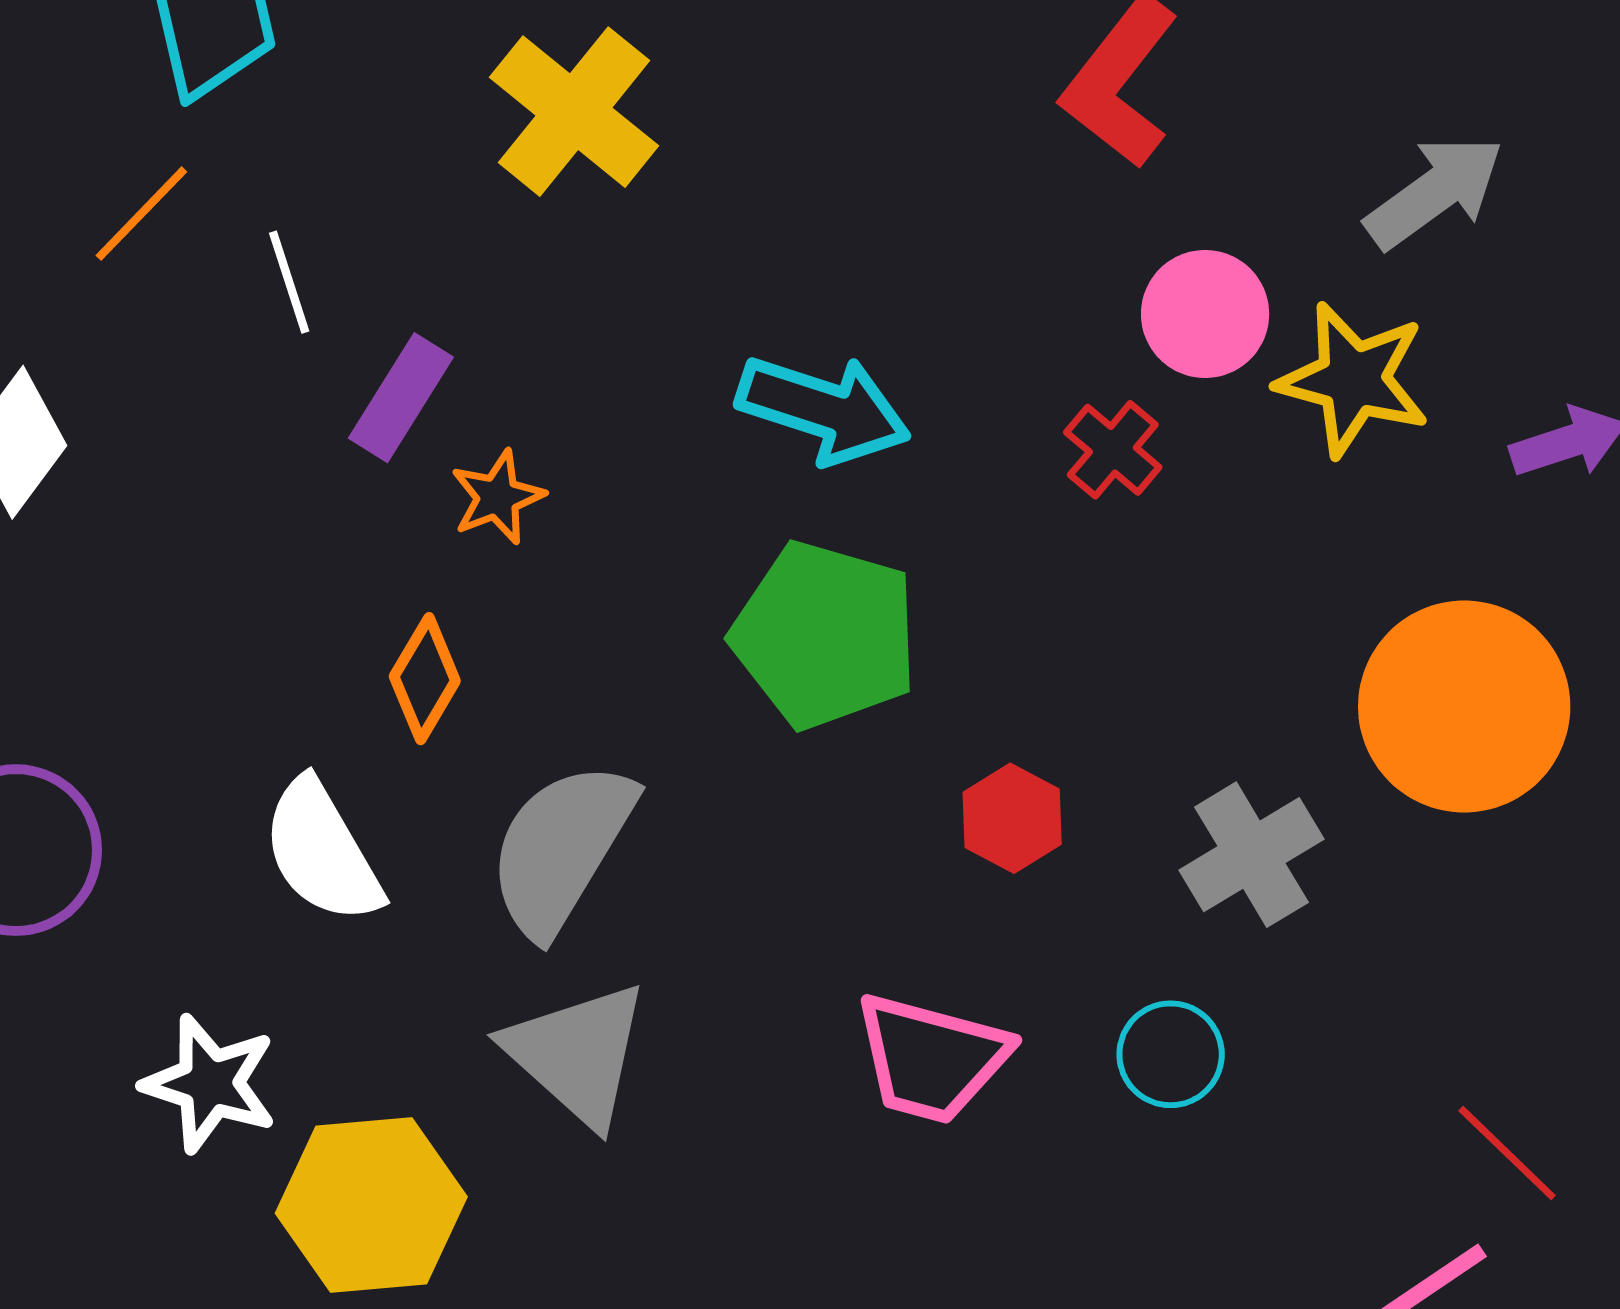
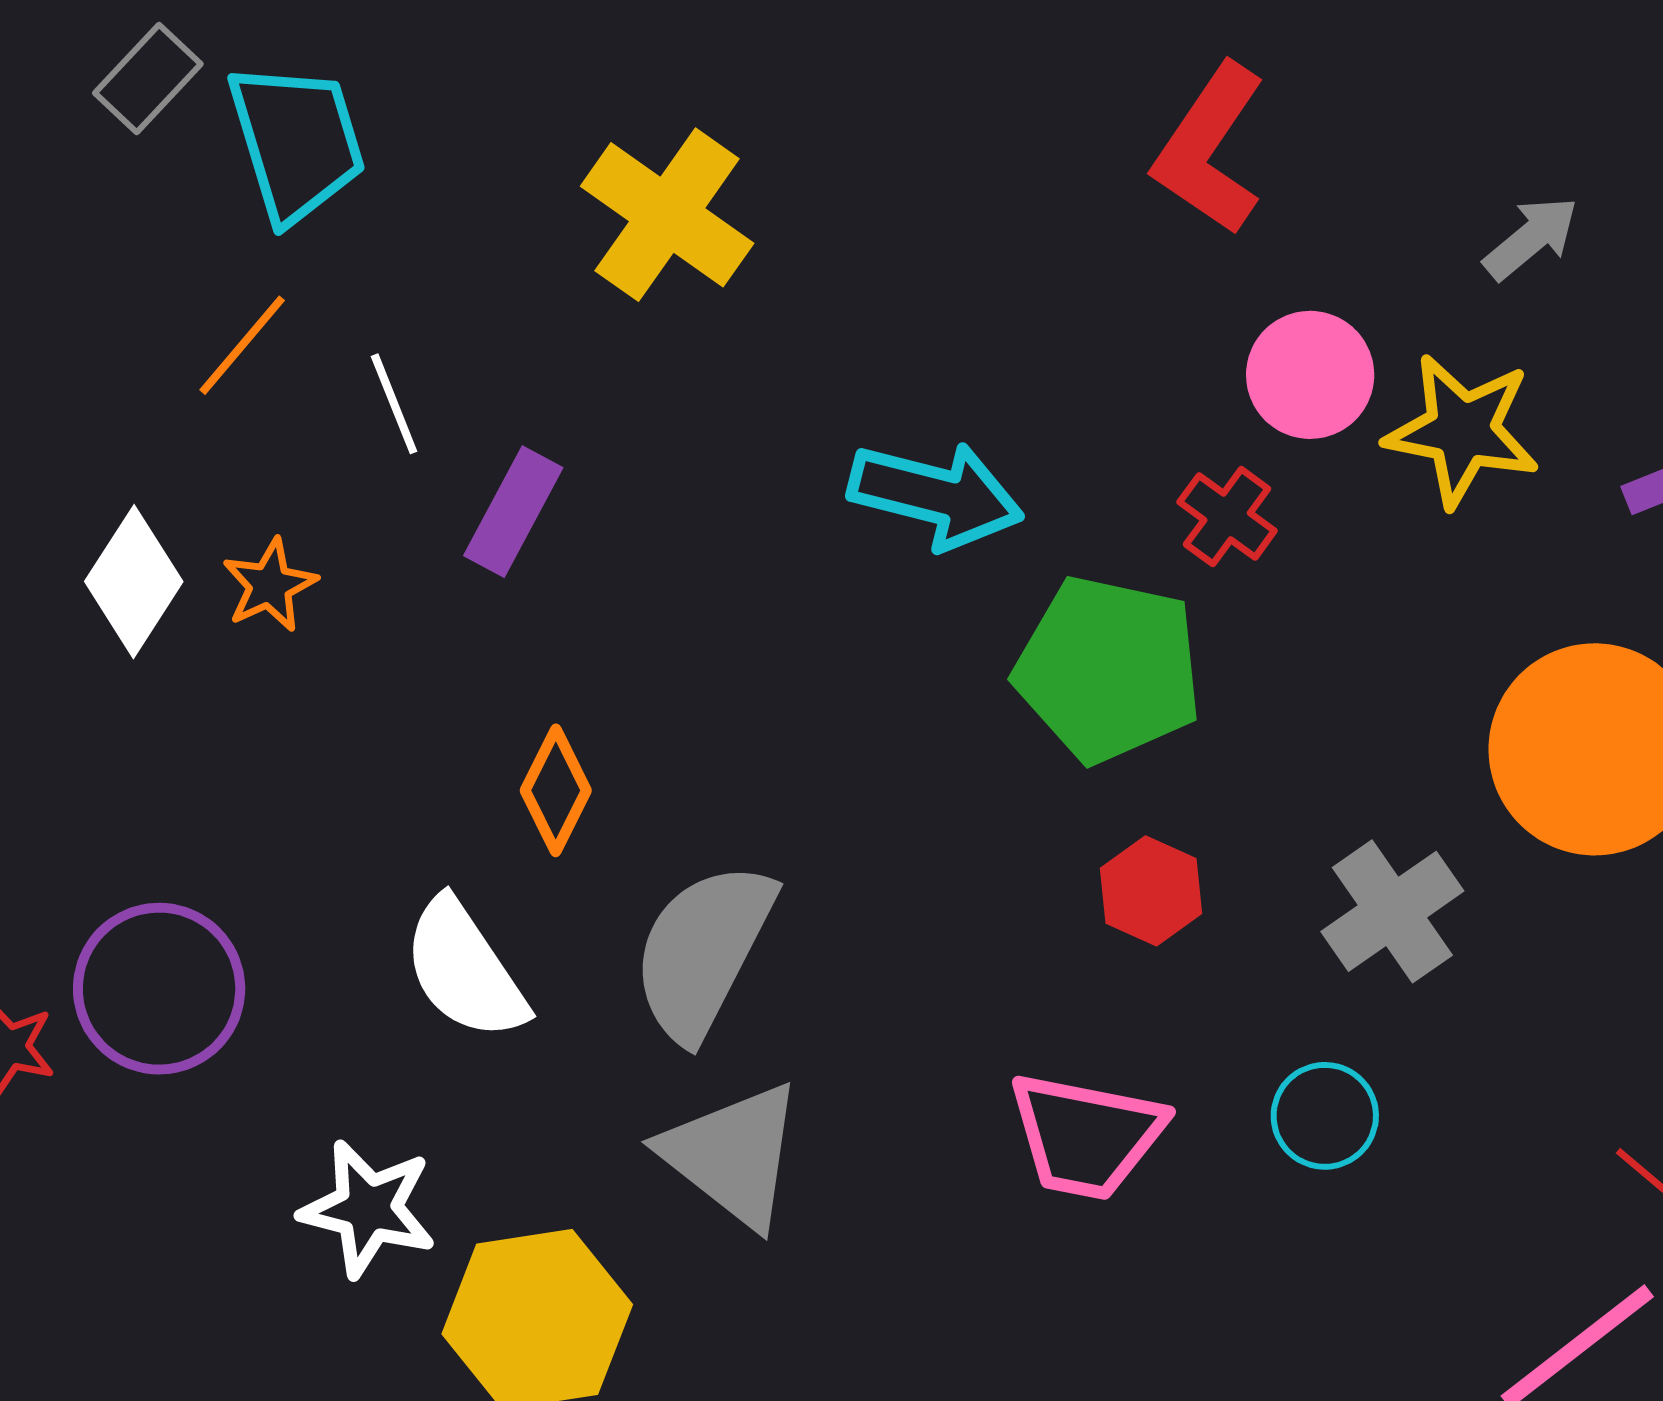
gray arrow: (1435, 192) -> (1531, 238), size x0.7
orange star: (497, 497) -> (270, 585), moved
green pentagon: (825, 635) -> (1108, 669), moved

